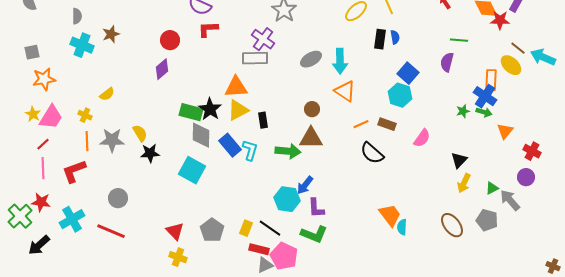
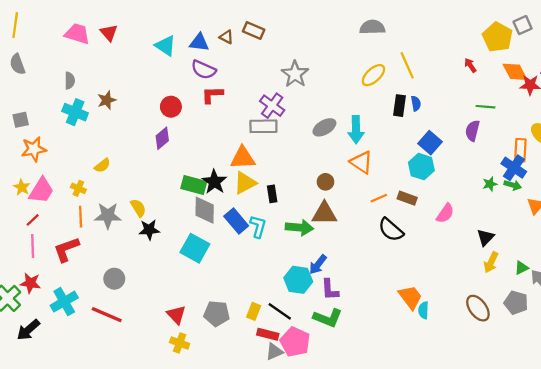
gray pentagon: (212, 230) -> (217, 314), turned -30

